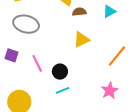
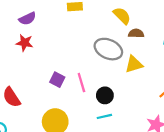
gray ellipse: (26, 24) -> (108, 49), moved
purple square: (12, 55) -> (57, 80), moved

